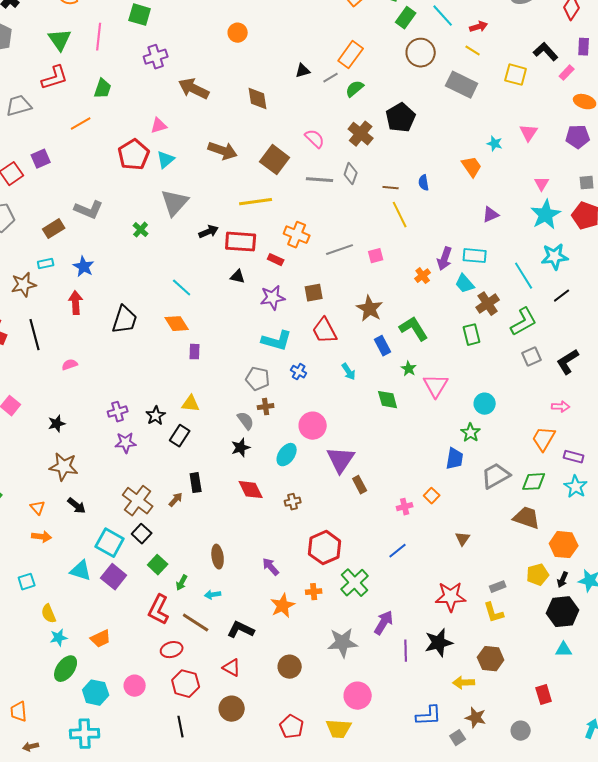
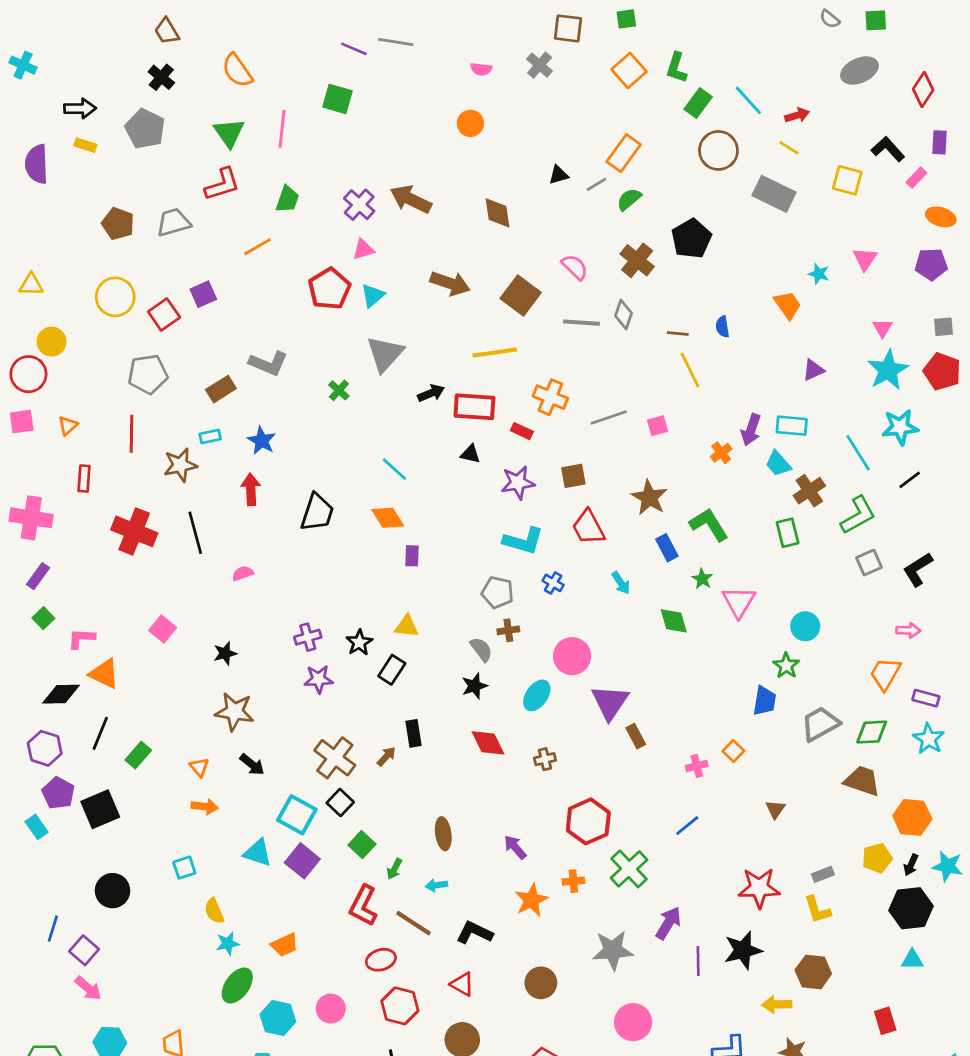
purple cross: (156, 57) -> (359, 205), moved, turned -30

